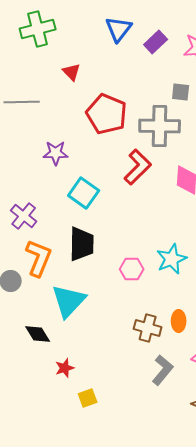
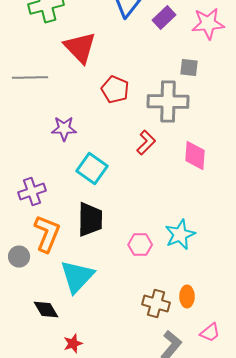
red triangle: (72, 72) -> (80, 48), size x1.8
red pentagon: (107, 114) -> (115, 90), size x0.7
red L-shape: (138, 167) -> (146, 143), size x0.7
purple cross: (24, 216) -> (32, 192), turned 32

